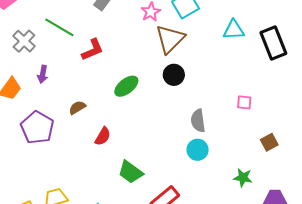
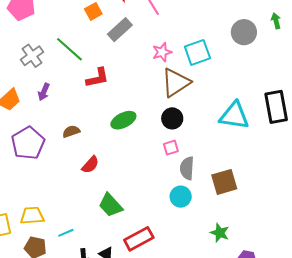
cyan triangle: (234, 30) -> (234, 116), moved, size x1.4
pink square: (244, 102) -> (171, 148), moved, turned -35
brown square: (269, 142) -> (224, 182), moved, size x1.5

